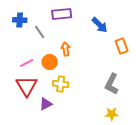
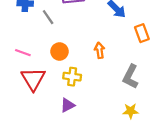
orange arrow: (66, 49) -> (100, 50), moved
pink line: (27, 63) -> (23, 53), moved, turned 48
purple triangle: (46, 104) -> (68, 105), moved

